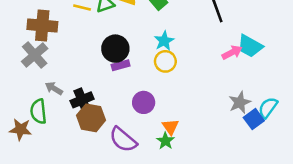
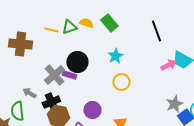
gray cross: (35, 55) -> (54, 75), moved
yellow circle: (165, 61) -> (121, 82), moved
purple rectangle: (121, 65) -> (69, 75), moved, turned 32
purple circle: (144, 102) -> (92, 110), moved

